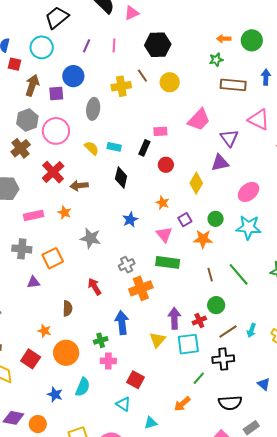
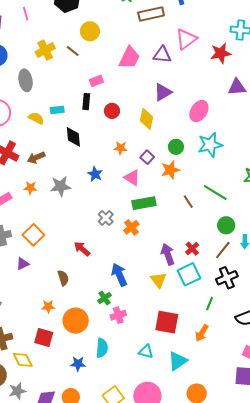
brown line: (142, 76) -> (73, 51), moved
pink triangle: (259, 120) -> (186, 39), turned -45
purple triangle: (229, 138) -> (162, 55), moved, turned -30
gray star: (91, 238) -> (61, 186), moved
orange cross: (141, 288) -> (131, 227), moved, size x0.7
green circle: (216, 305) -> (226, 225), moved
red square: (136, 380) -> (167, 322), moved, size x1.4
cyan triangle: (151, 423) -> (178, 361), size x1.5

